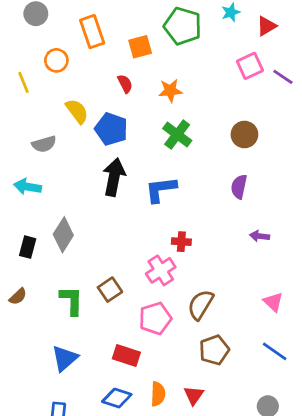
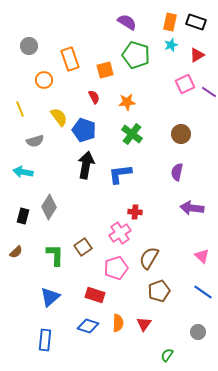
yellow line: (23, 82) -> (20, 109), moved
purple arrow: (260, 236) -> (192, 208), size x1.6

